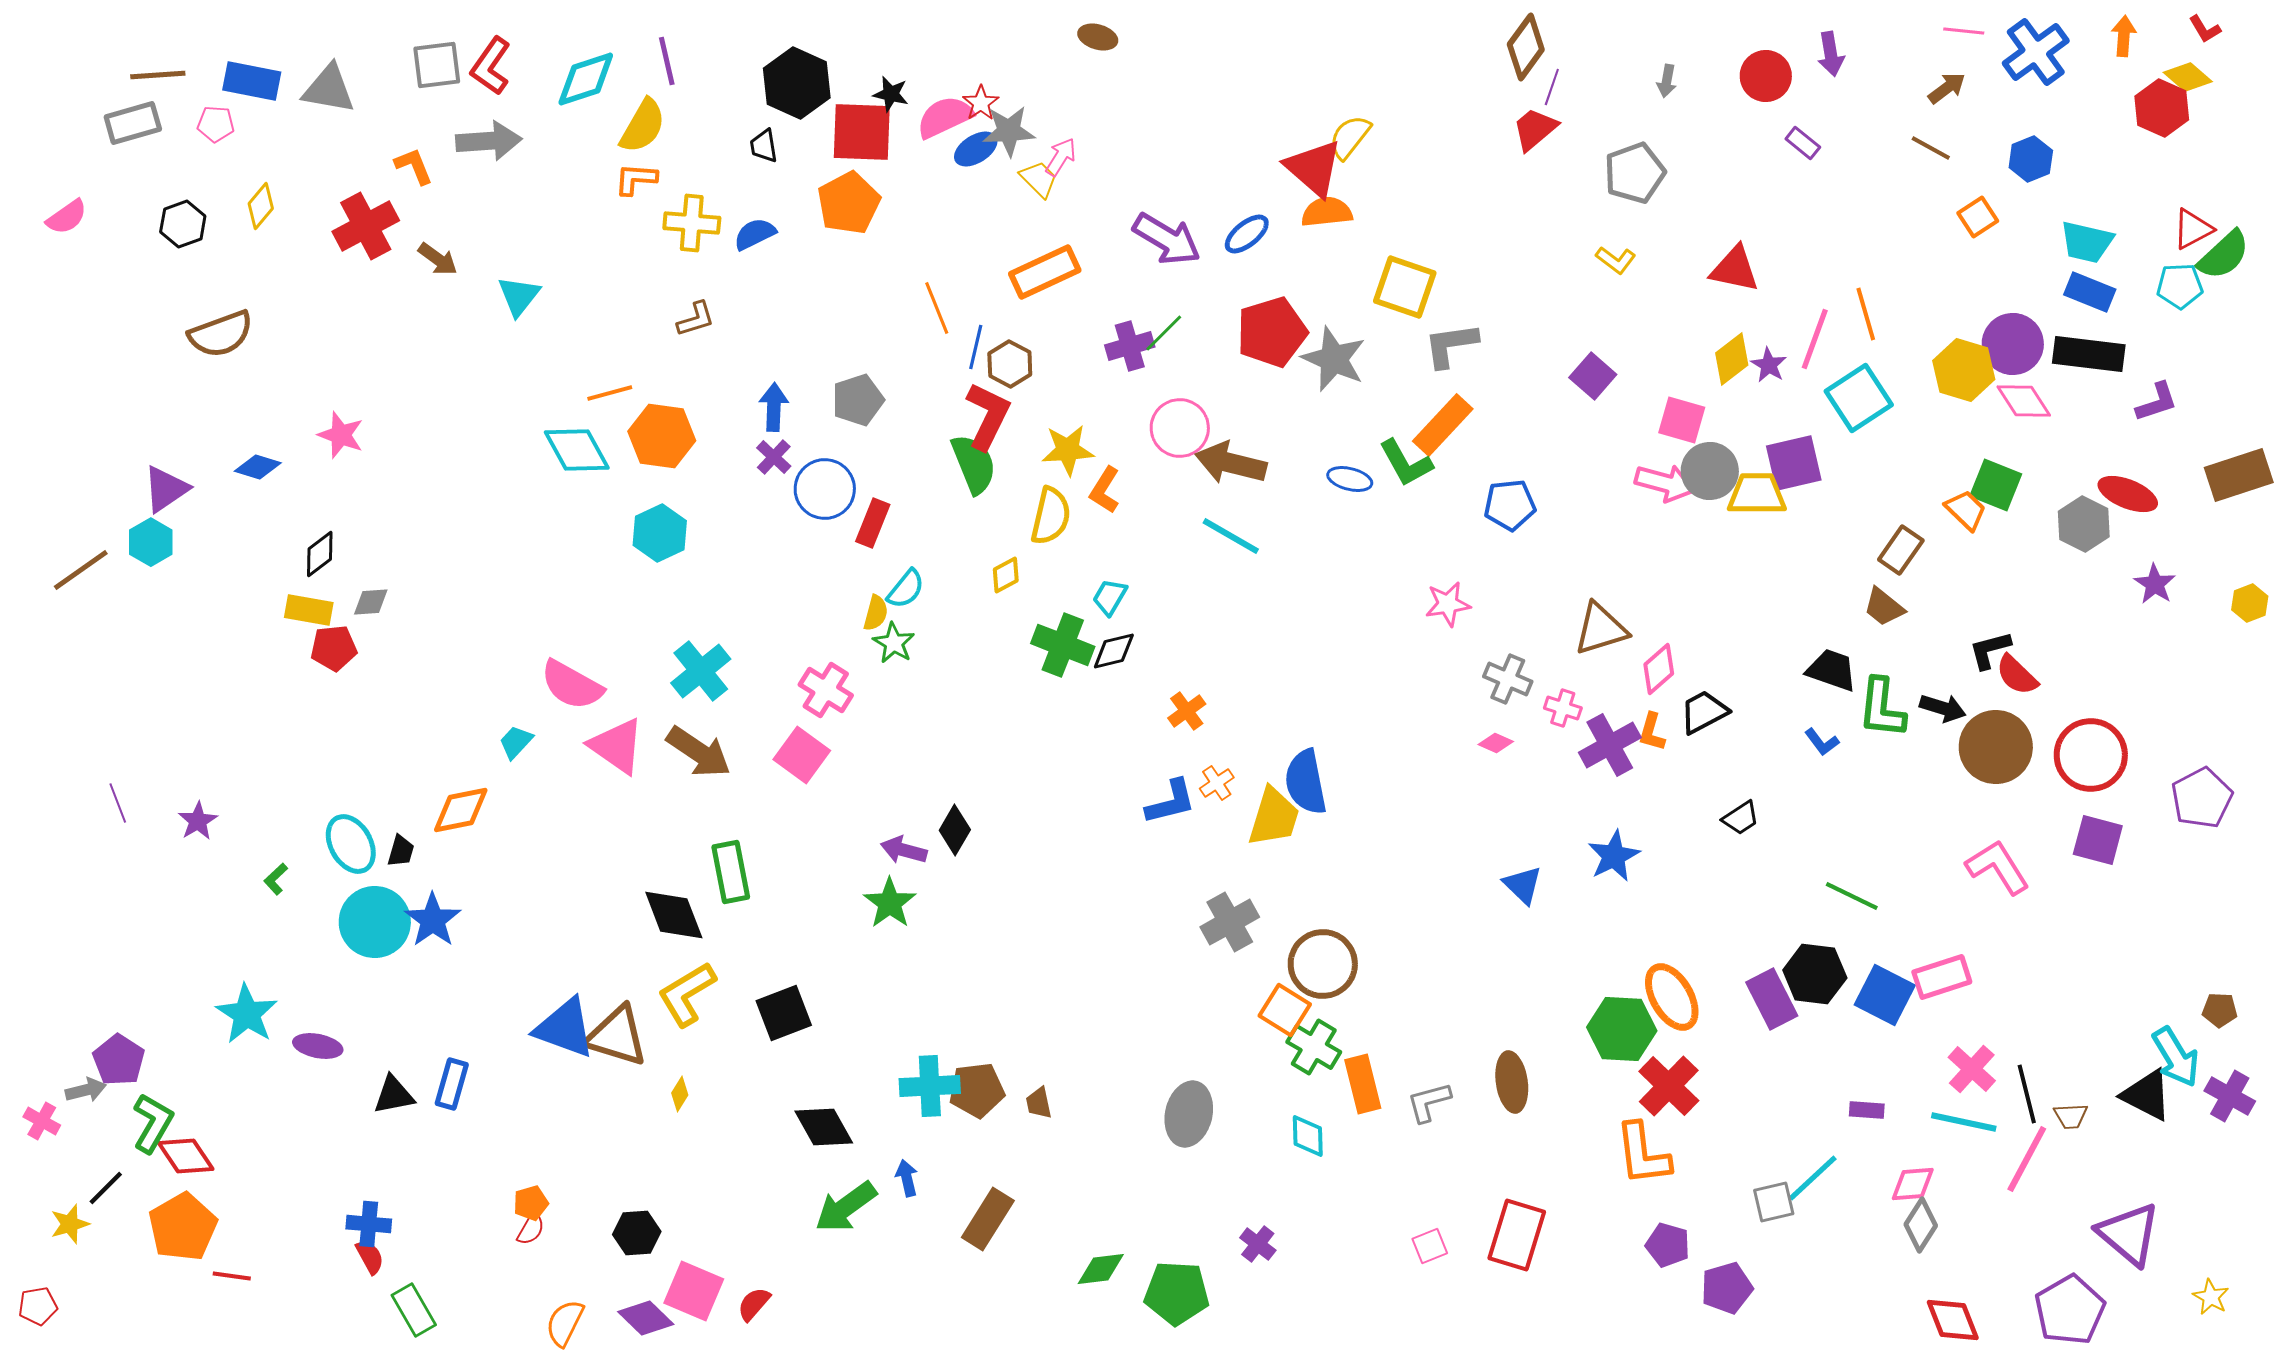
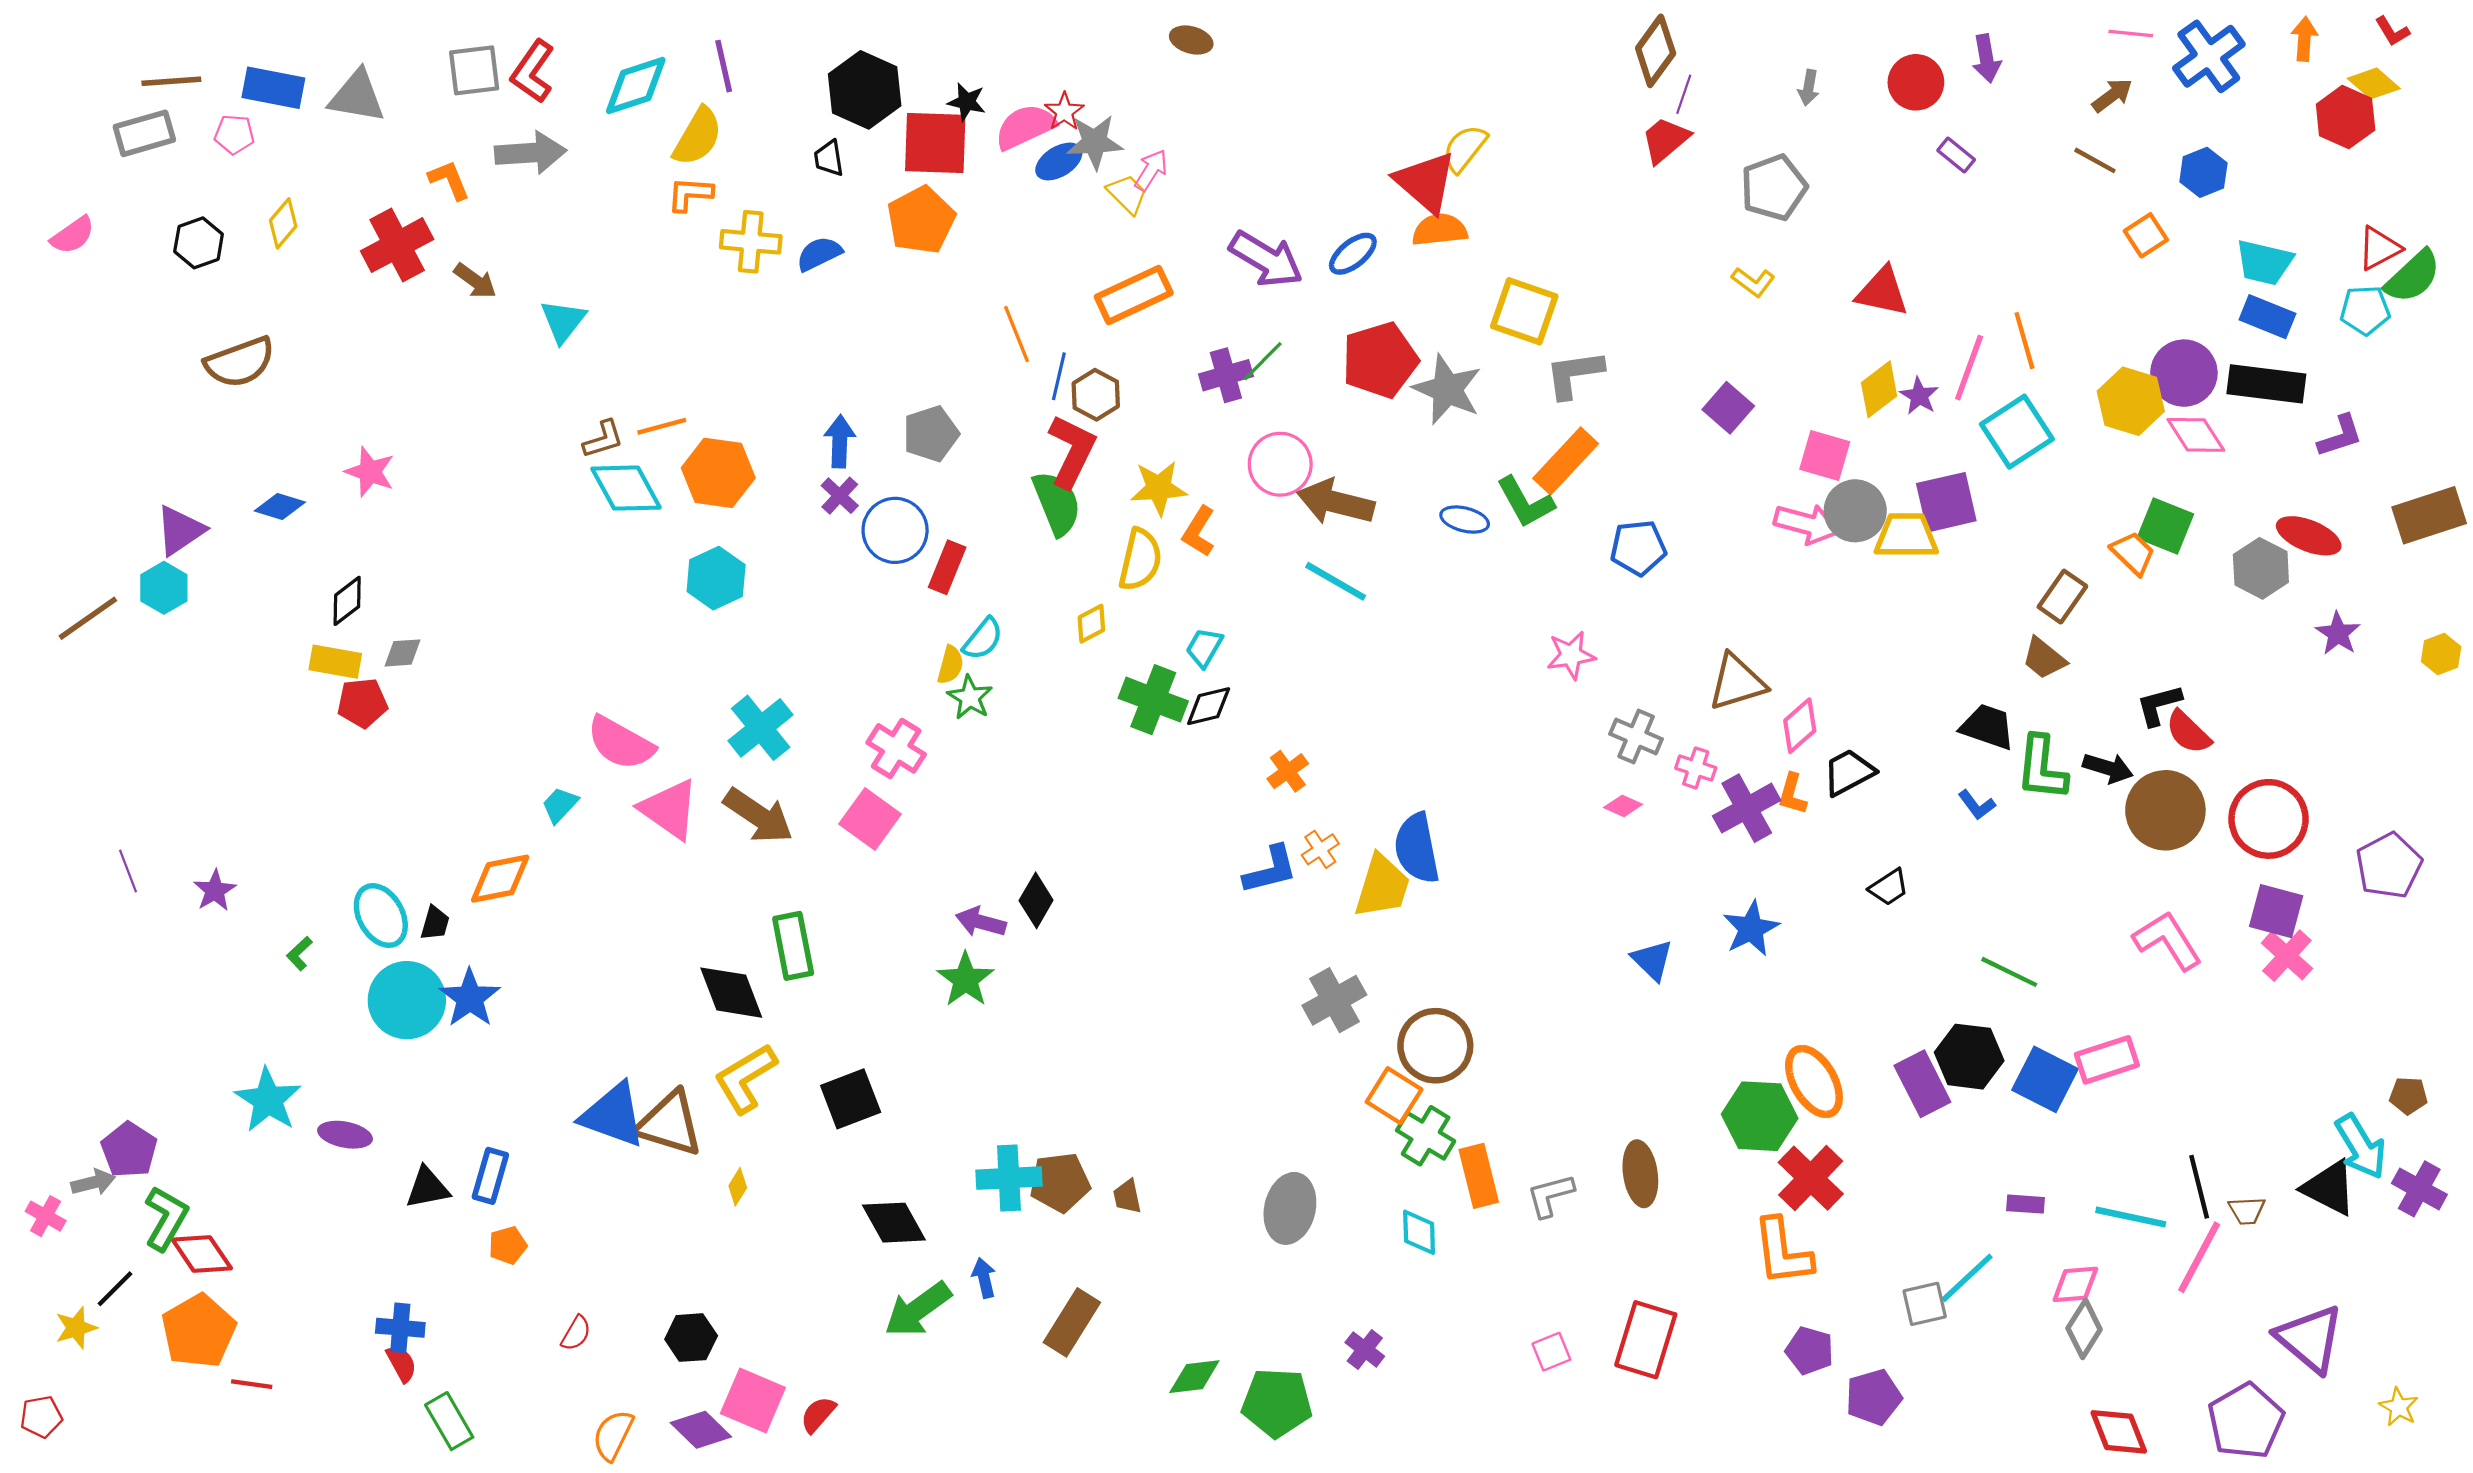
brown L-shape: (696, 319) -> (603, 439), moved
pink cross: (1972, 1069) -> (2287, 956), moved
orange pentagon: (531, 1203) -> (508, 1245), moved

